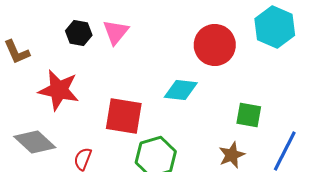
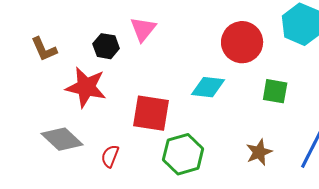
black hexagon: (79, 33) -> (106, 46), moved
green square: (249, 115) -> (275, 91), moved

